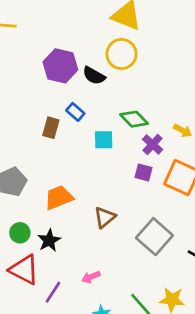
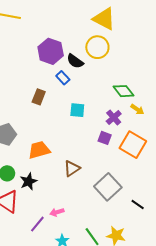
blue rectangle: (75, 112) -> (63, 78), moved
green diamond: (134, 119) -> (123, 91), moved
purple line: (53, 292) -> (37, 224), moved

